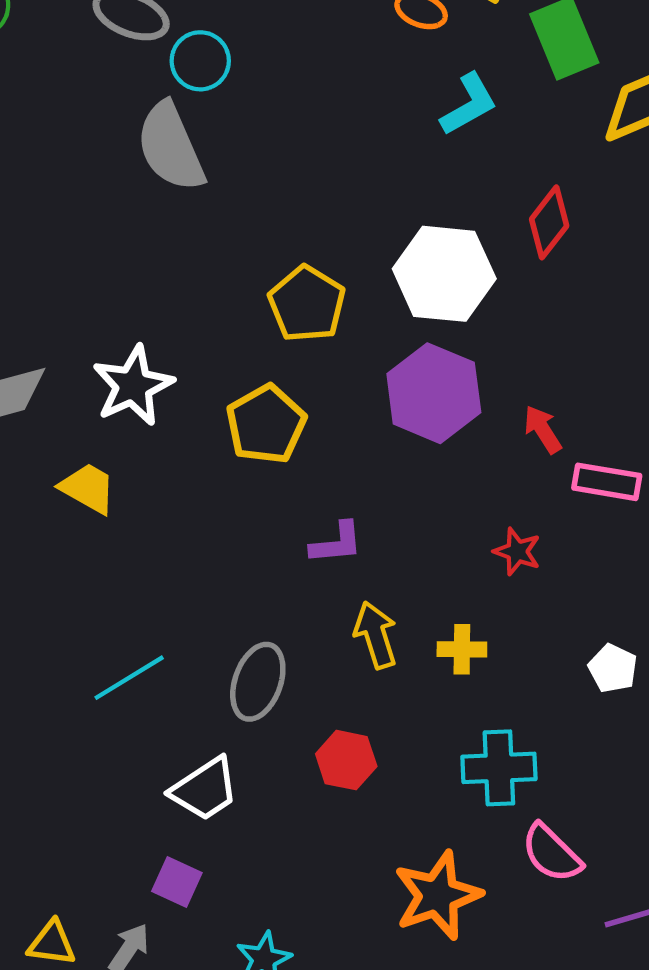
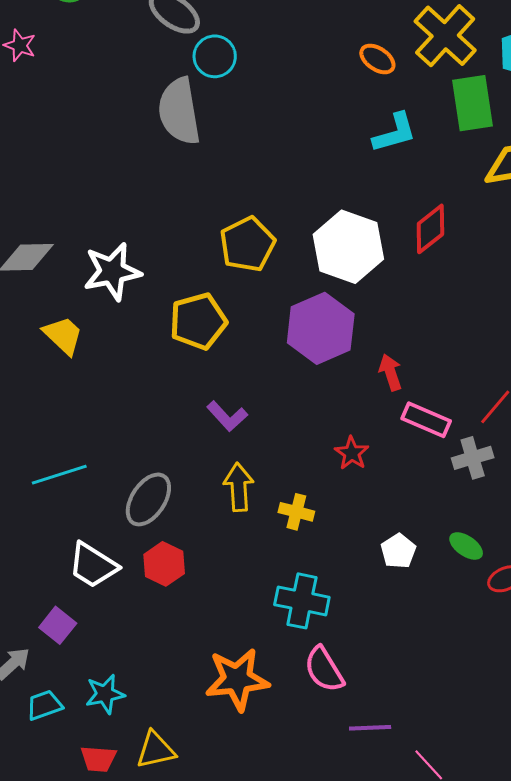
purple L-shape: (336, 543) -> (227, 416), turned 39
red hexagon: (346, 760) -> (164, 564), moved
white trapezoid: (205, 789) -> (93, 565), turned 52

